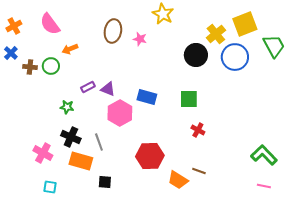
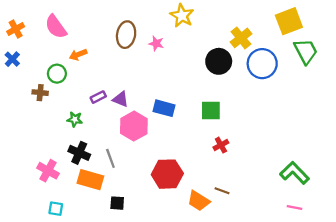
yellow square: (245, 24) -> (289, 21), moved
brown cross: (30, 67) -> (40, 93), moved
red cross: (198, 130) -> (221, 145), turned 32

